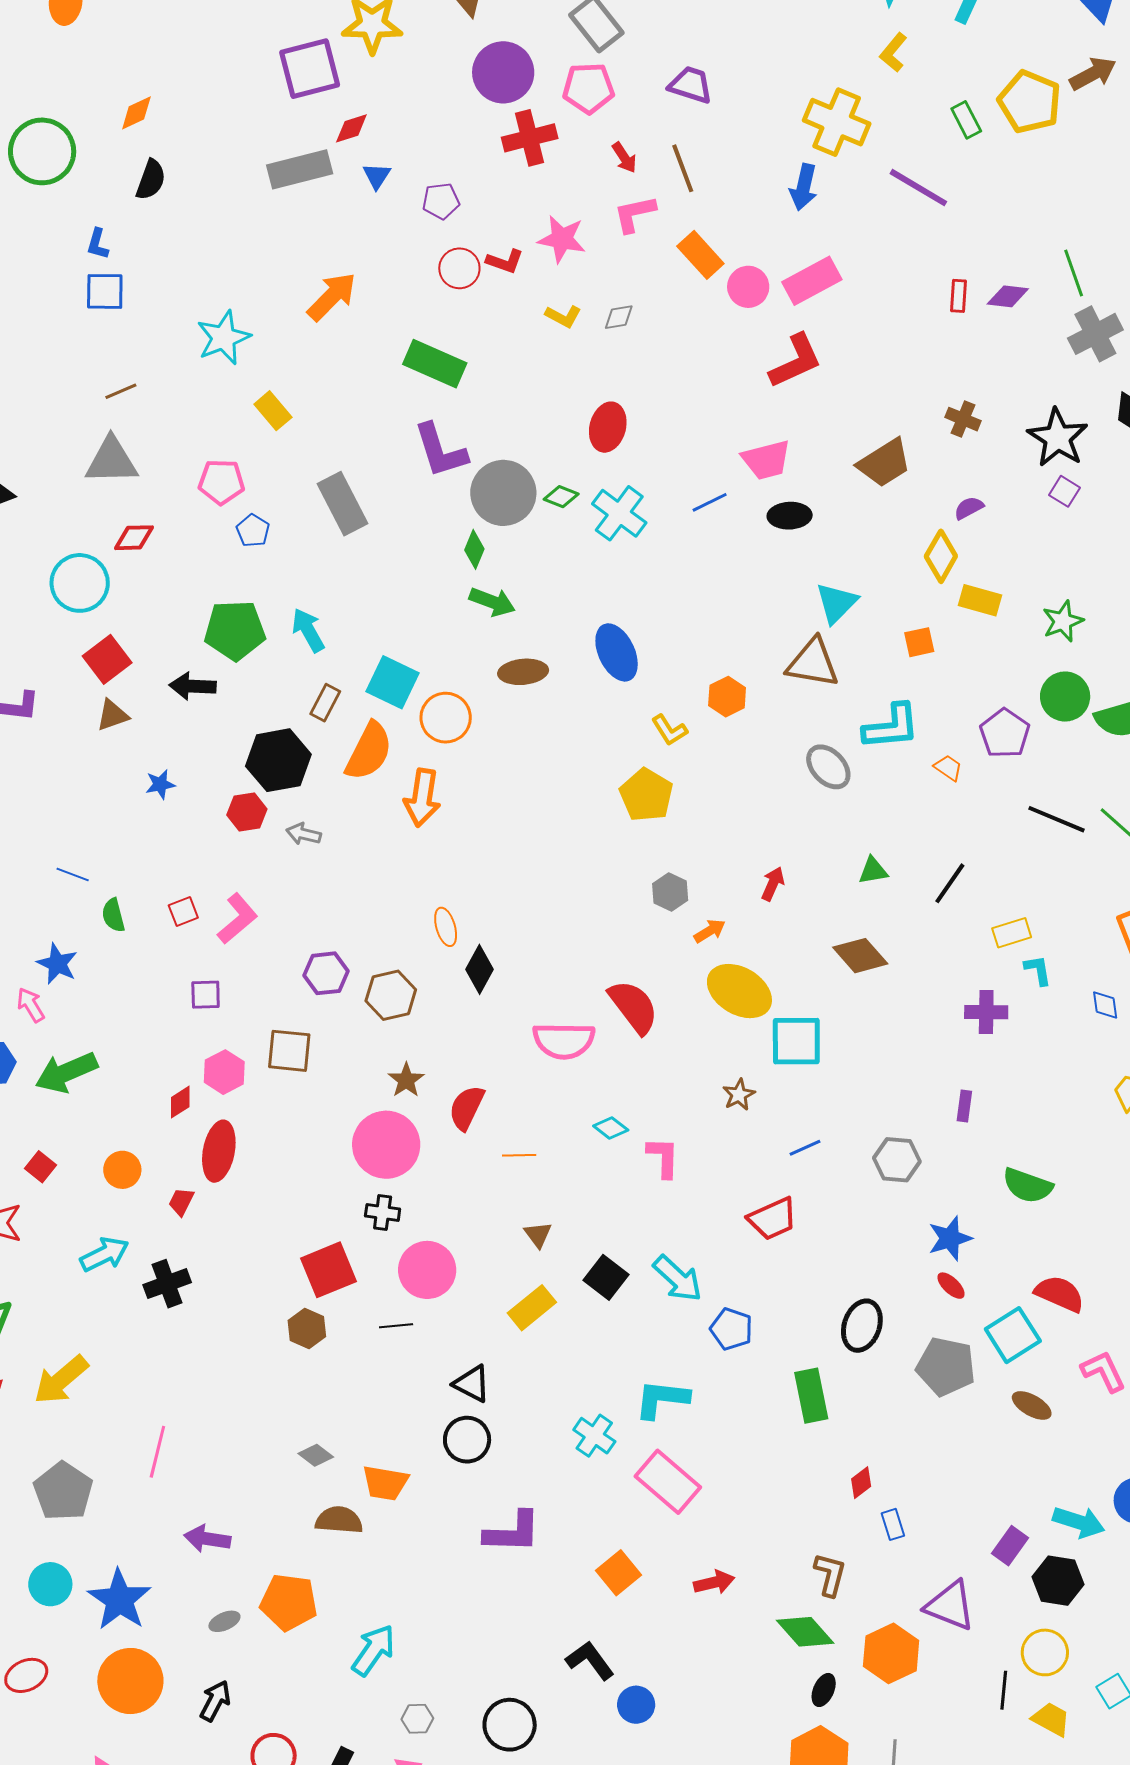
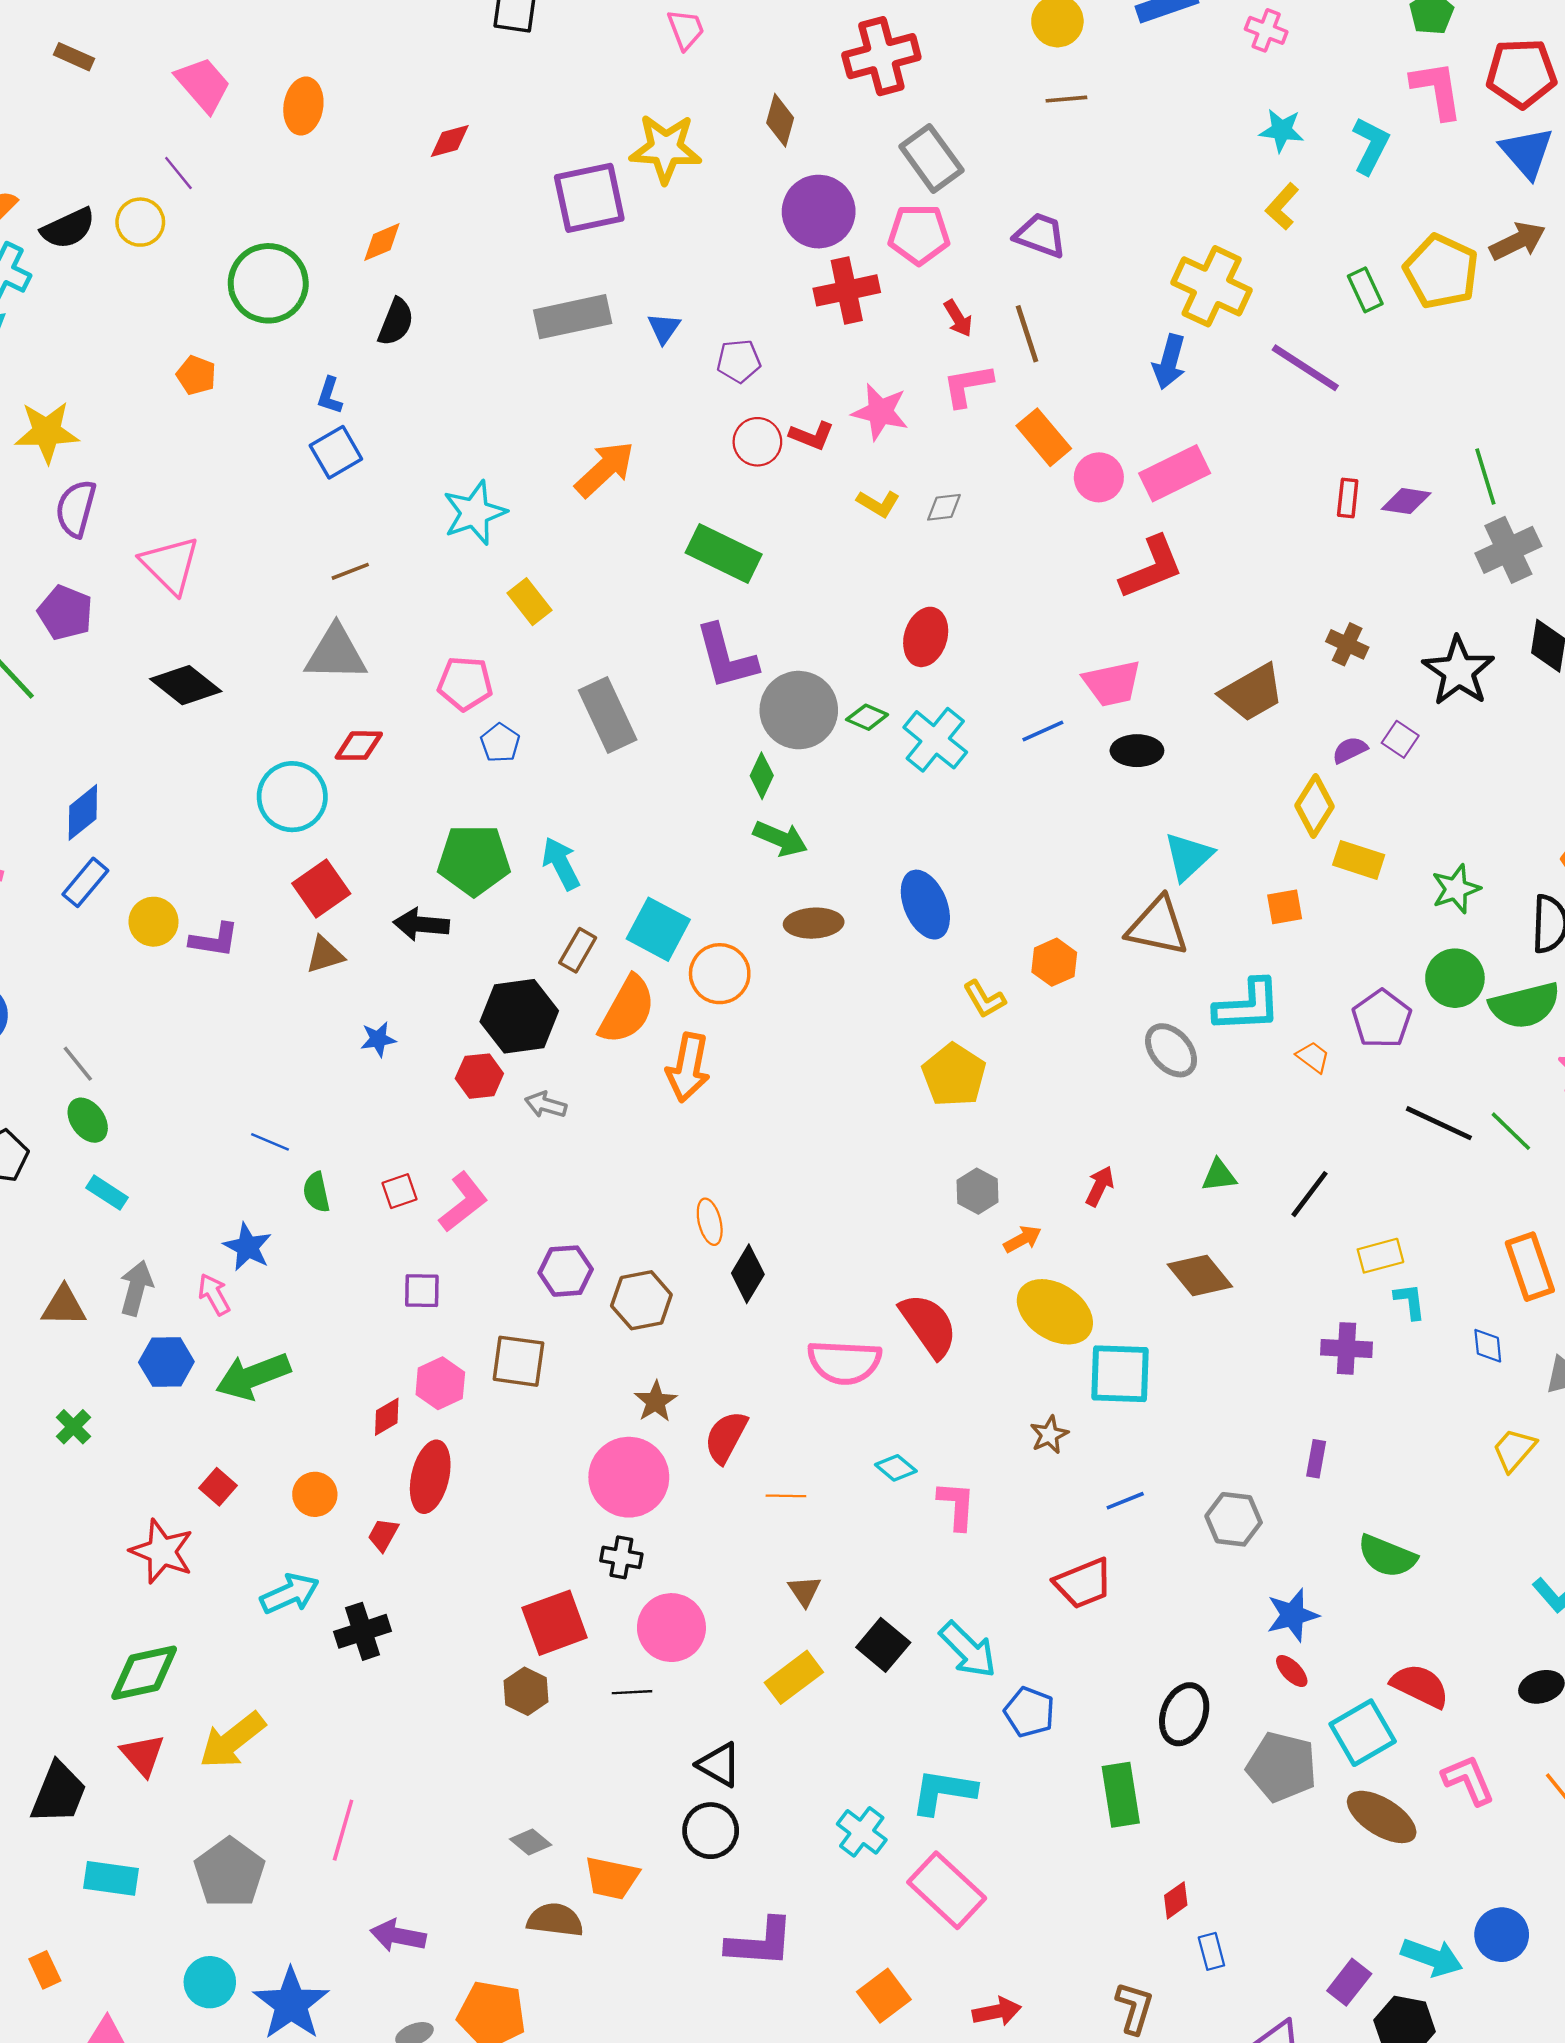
red diamond: (351, 128) -> (450, 141), moved
blue square: (105, 291) -> (336, 452), turned -33
purple square: (1065, 491) -> (1400, 739), moved
brown ellipse: (1032, 1405) -> (1382, 1817), size x1.5

